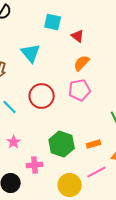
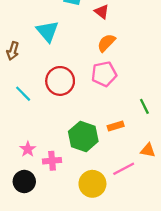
pink star: (14, 142) -> (28, 149), moved
orange rectangle: (94, 144) -> (116, 126), moved

